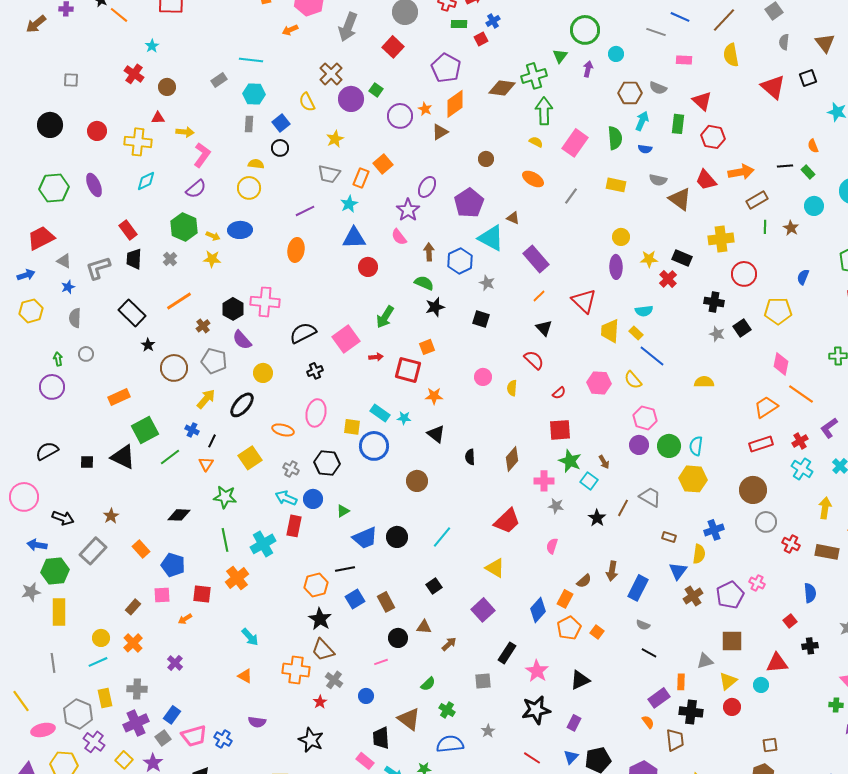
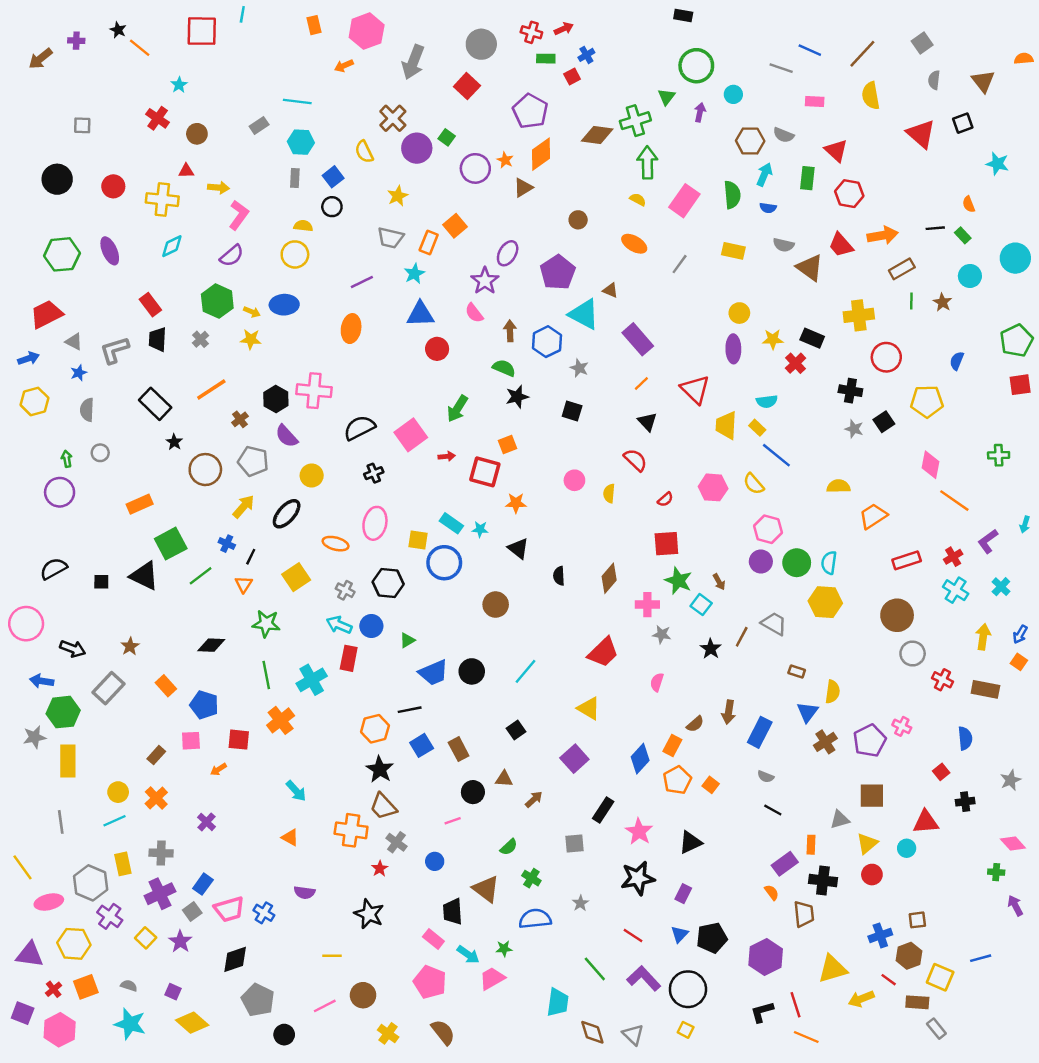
orange trapezoid: (766, 407) -> (873, 516), moved
blue cross: (714, 530) -> (880, 935), moved

